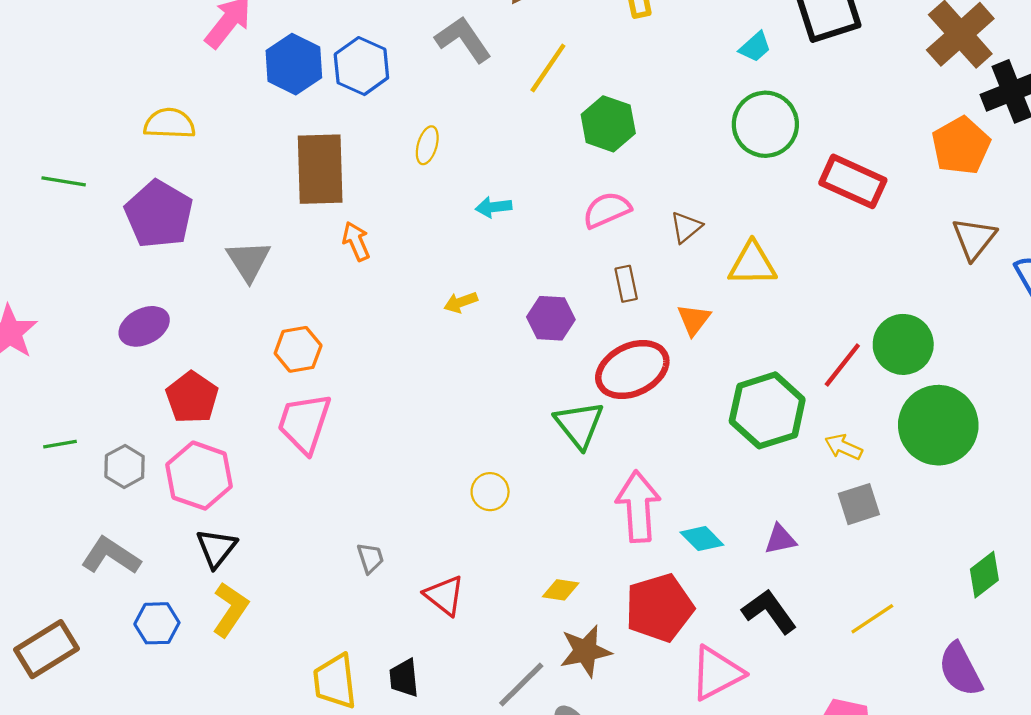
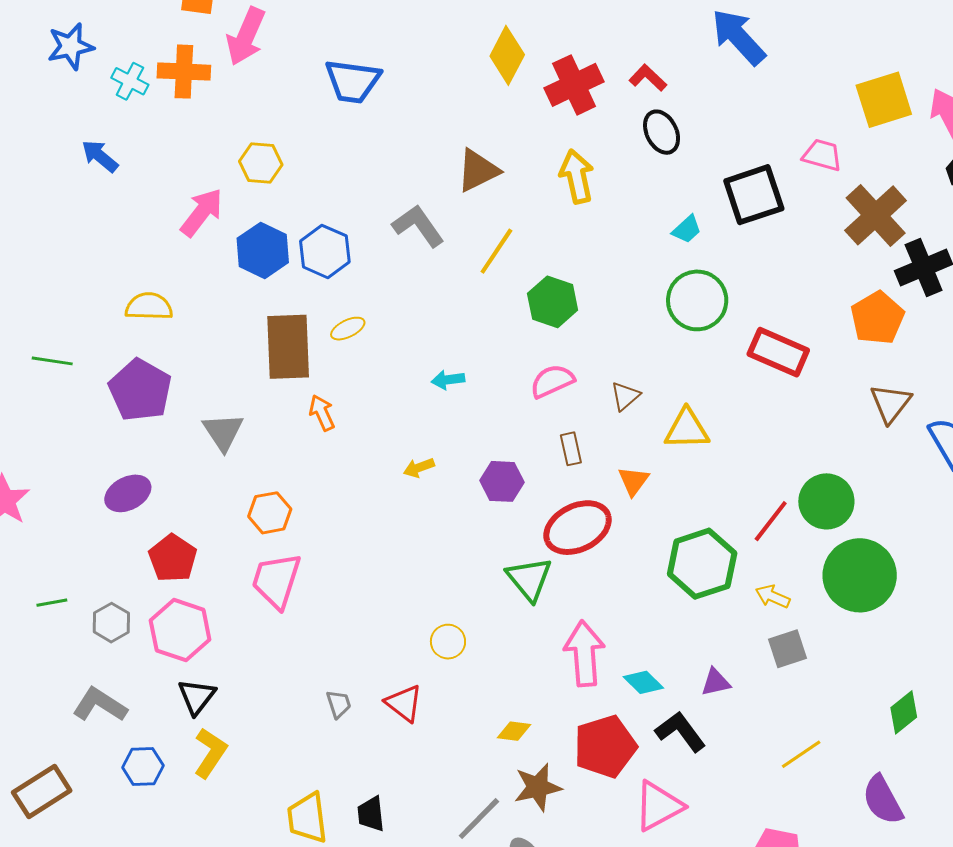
yellow ellipse: (427, 145) -> (348, 329), moved, turned 48
red triangle: (444, 595) -> (404, 703), moved
black L-shape: (769, 611) -> (681, 732), moved

